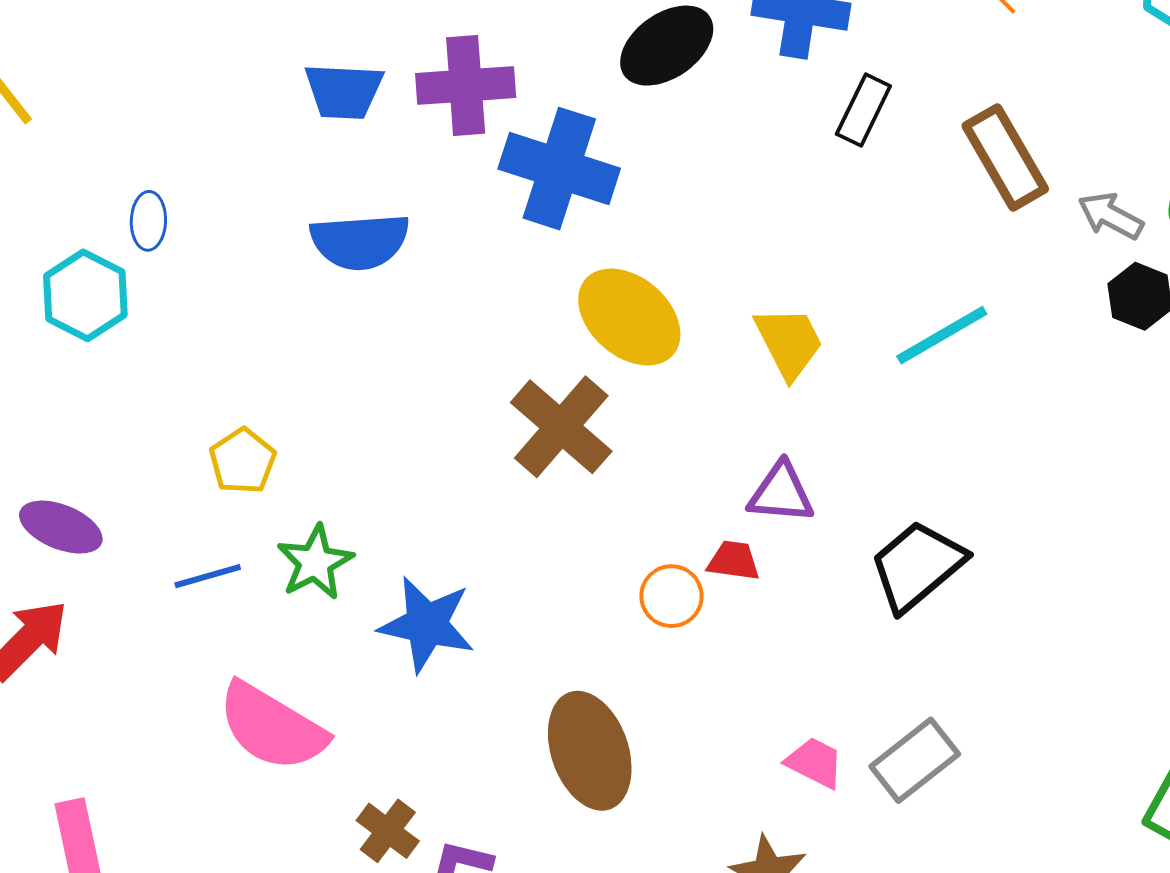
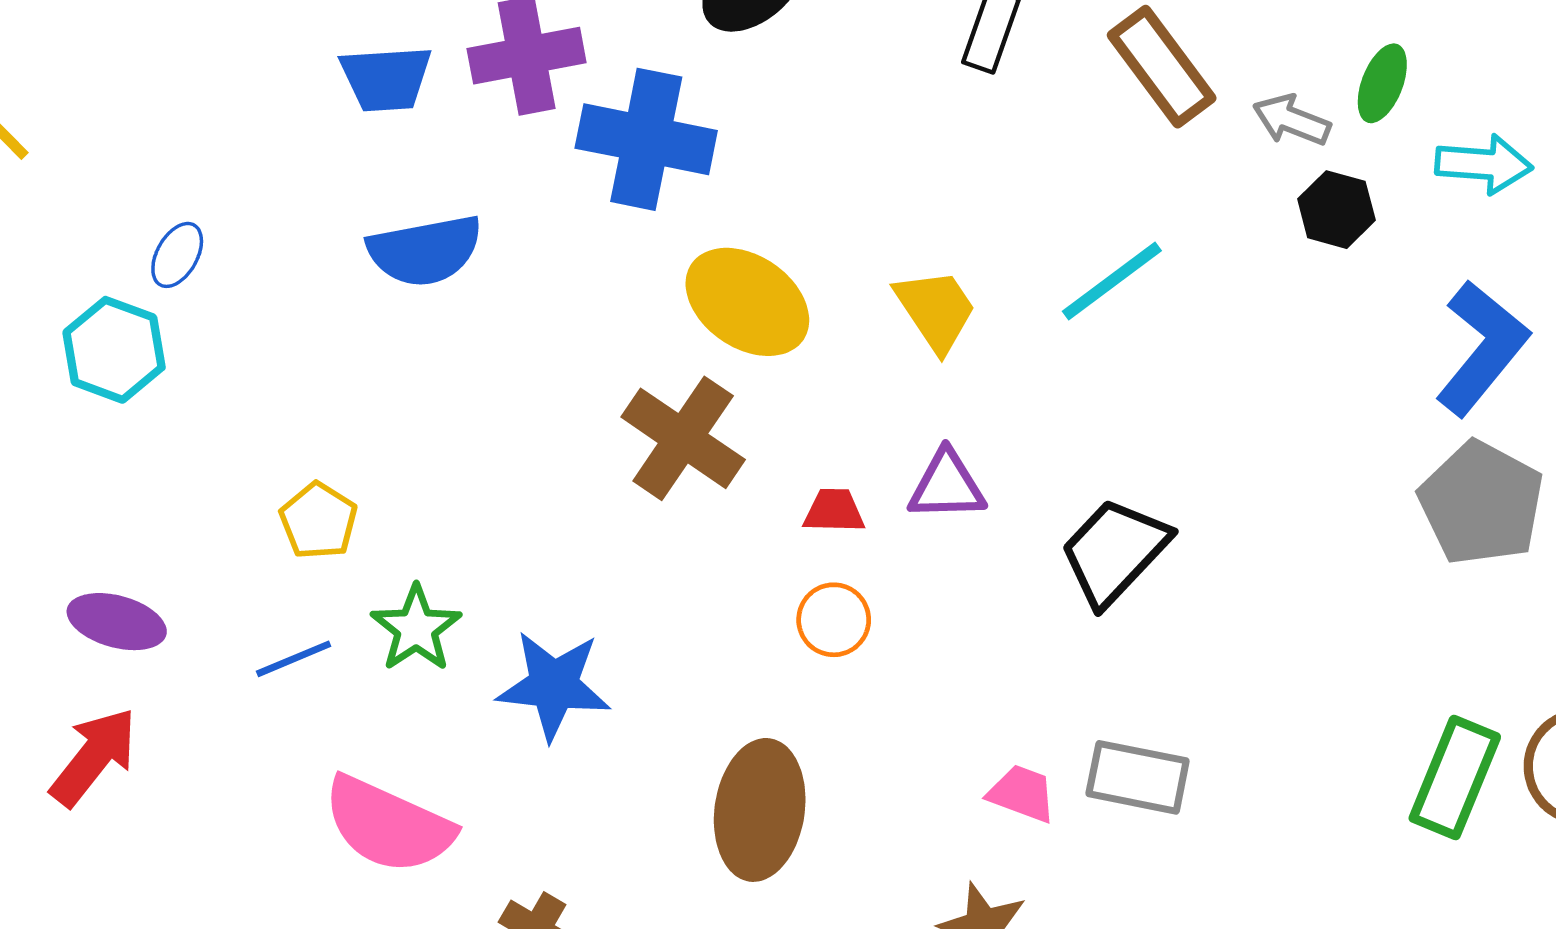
blue ellipse: (148, 221) -> (177, 255), turned 34
red trapezoid: (734, 561) -> (834, 511), moved
brown ellipse: (590, 751) -> (760, 810), turned 34
gray rectangle: (915, 760) -> (1138, 777), turned 56

